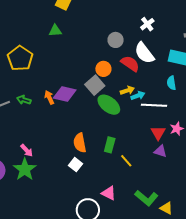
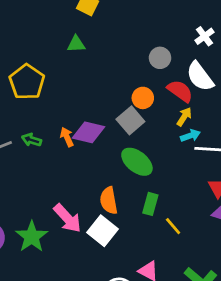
yellow arrow: (127, 90) -> (184, 117), moved, turned -40
green ellipse: (109, 105) -> (137, 162), moved
pink arrow: (27, 150) -> (67, 218), moved, size x1.6
white square: (75, 165) -> (102, 231), size x1.5

